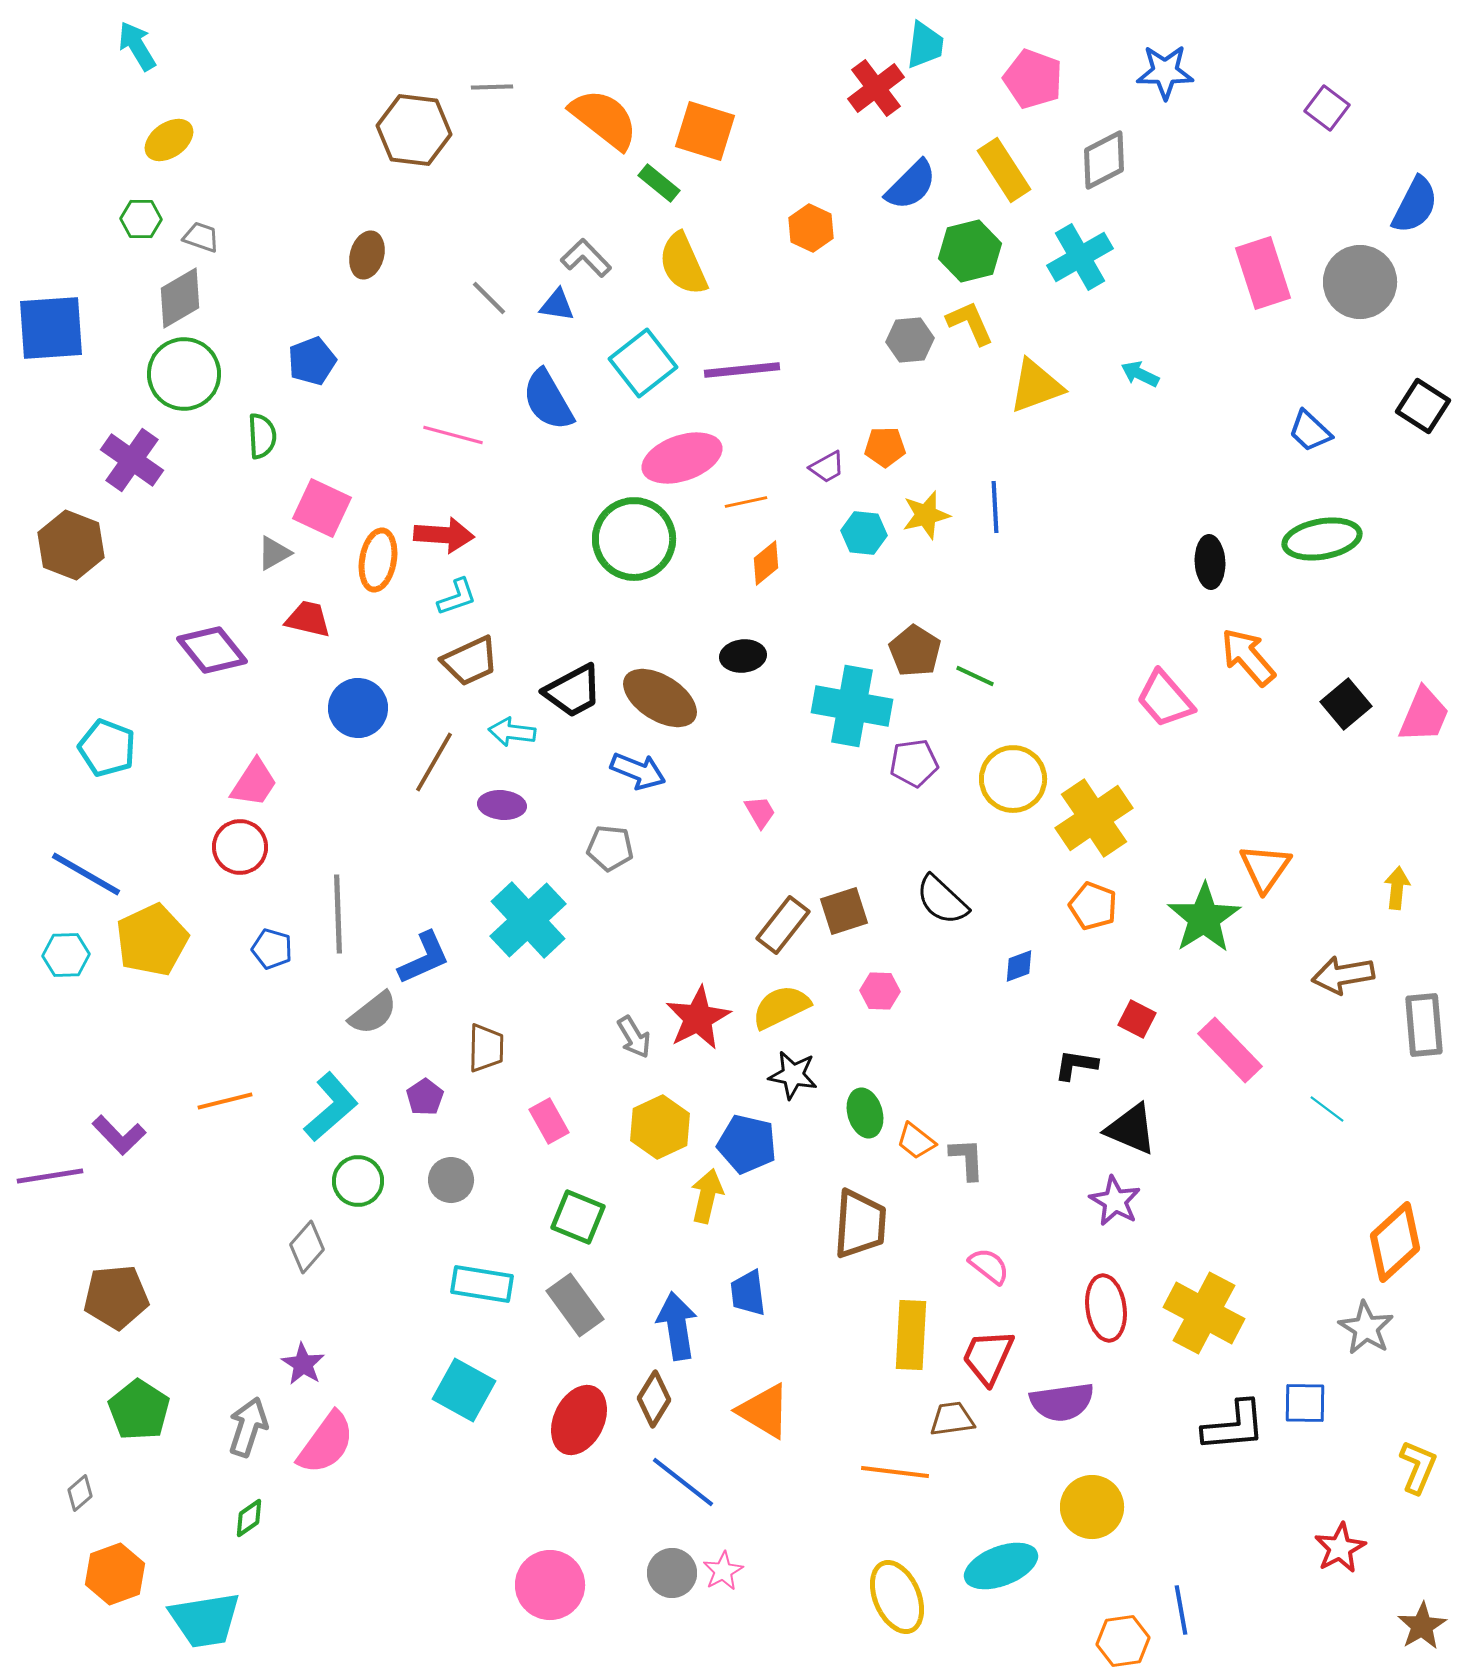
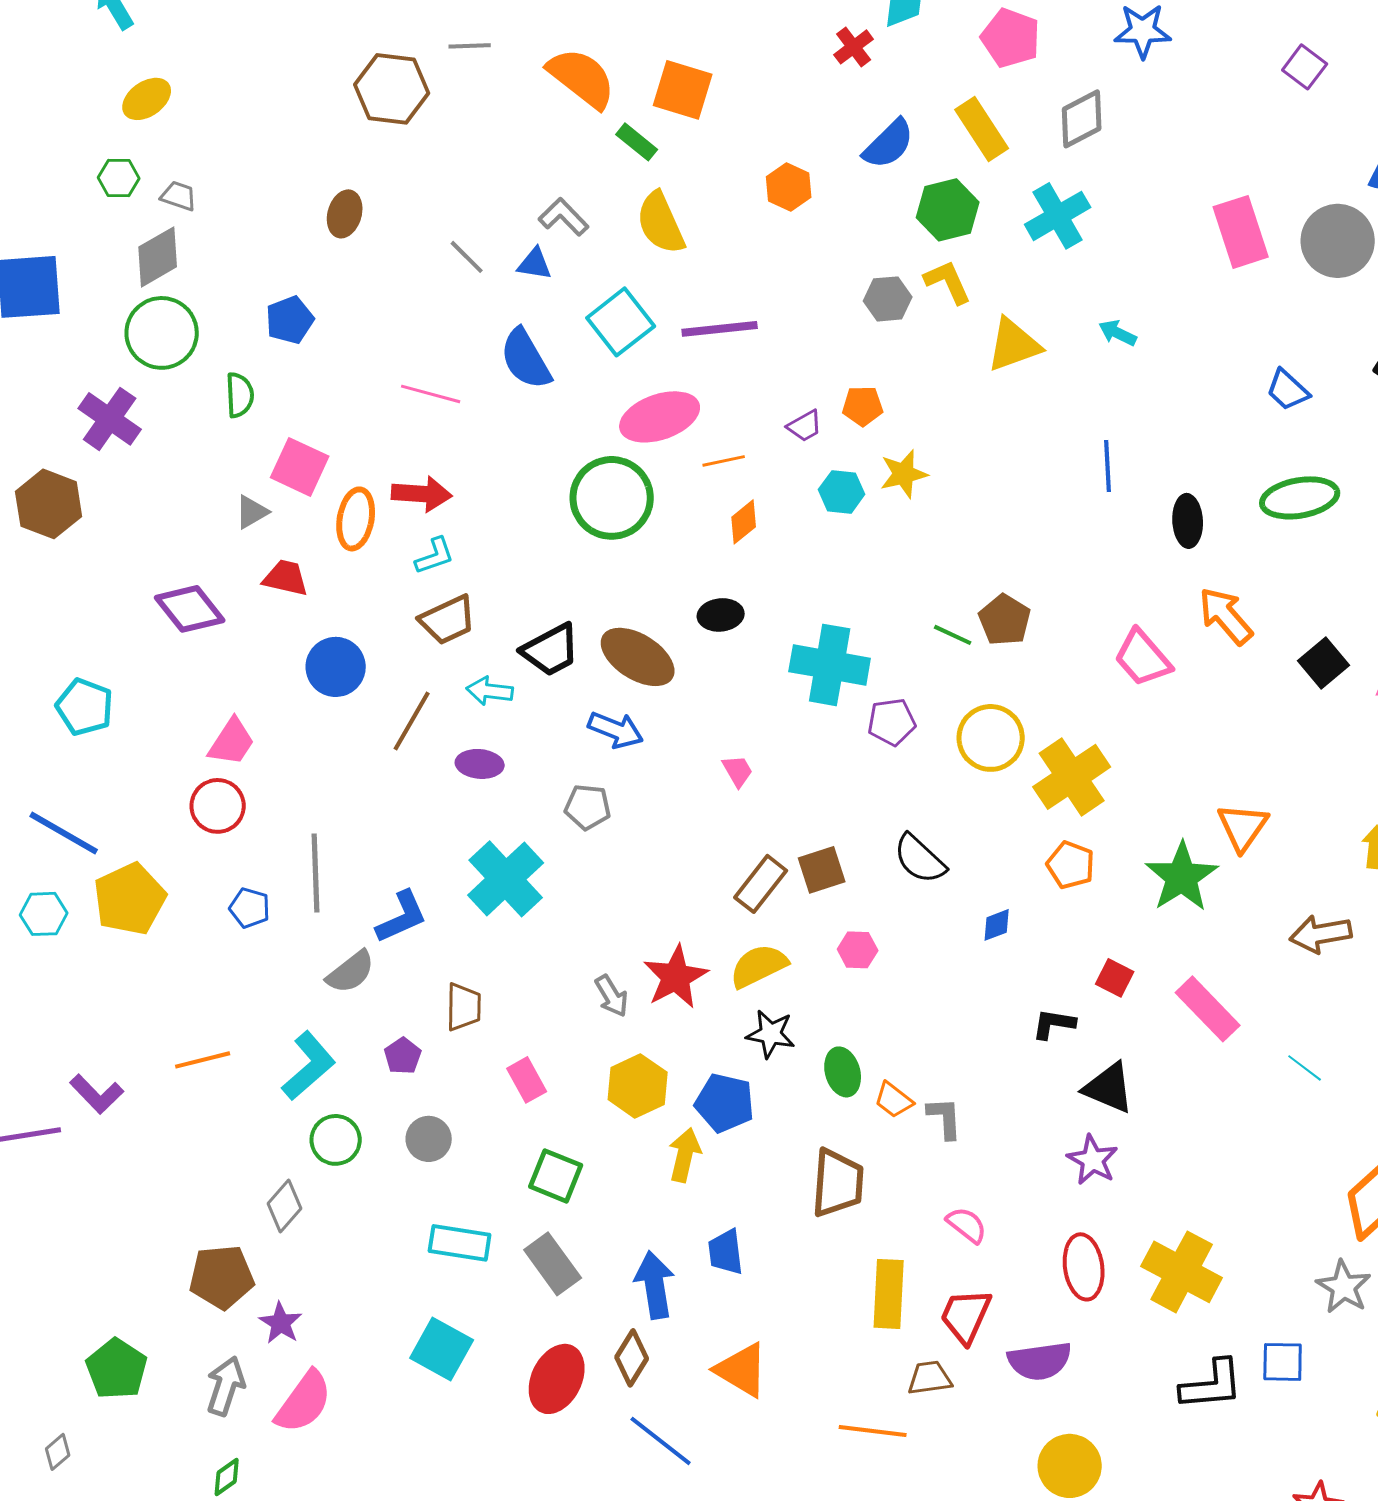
red cross: (876, 88) -> (854, 47), size x0.7
blue line: (995, 507) -> (1108, 466), moved
brown pentagon: (915, 651) -> (1005, 620), moved
brown pentagon: (116, 1297) -> (222, 1277), moved

